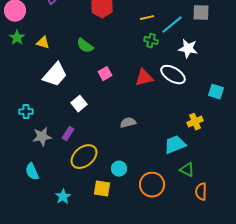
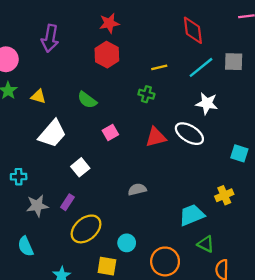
gray square: (201, 13) -> (234, 62), moved
cyan line: (172, 25) -> (201, 67), moved
green cross: (151, 41) -> (146, 94), moved
yellow cross: (195, 122) -> (224, 195), moved

